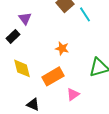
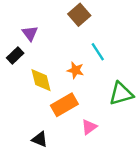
cyan line: (85, 14) -> (98, 52), moved
yellow diamond: (22, 68) -> (41, 80), moved

